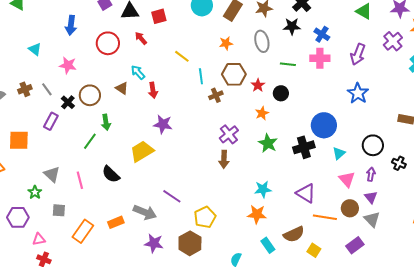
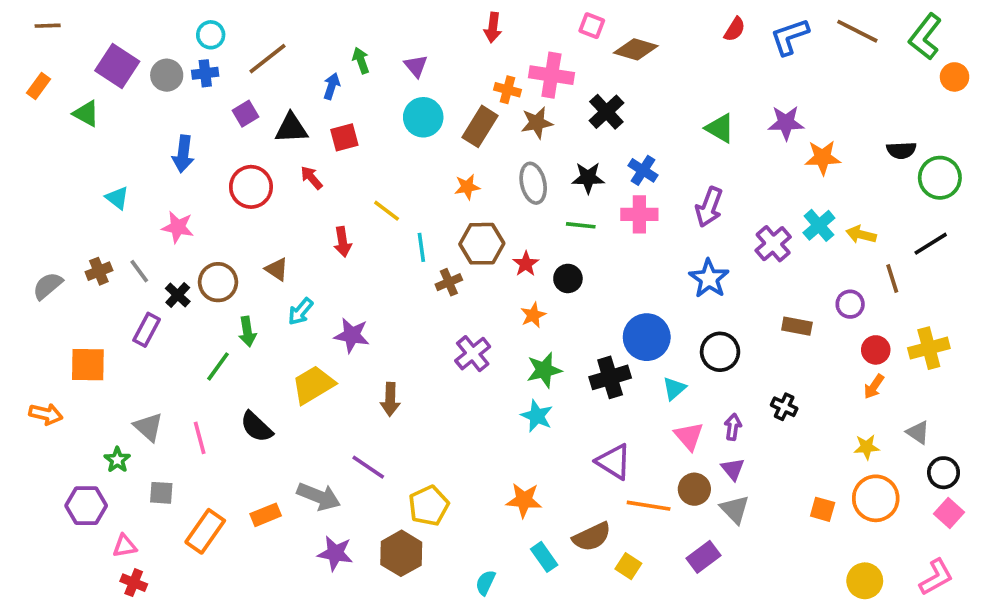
black star: (292, 26) -> (588, 178), moved
purple cross: (393, 41) -> (773, 244), moved
cyan arrow: (138, 72) -> (300, 311), moved, turned -98
red arrow: (153, 90) -> (343, 242), moved
green star: (268, 143) -> (544, 370), turned 30
black circle: (373, 145) -> (720, 352), moved
brown arrow: (224, 159) -> (390, 399), moved
cyan star: (263, 189) -> (537, 416), moved, turned 30

